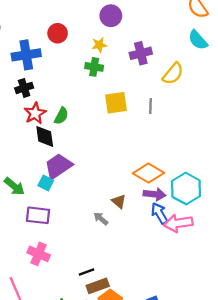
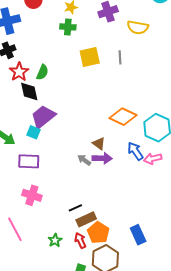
yellow semicircle: (173, 74) -> (138, 27), turned 65
purple arrow: (155, 194) -> (102, 158), moved
pink arrow: (178, 223) -> (153, 159), size x0.7

